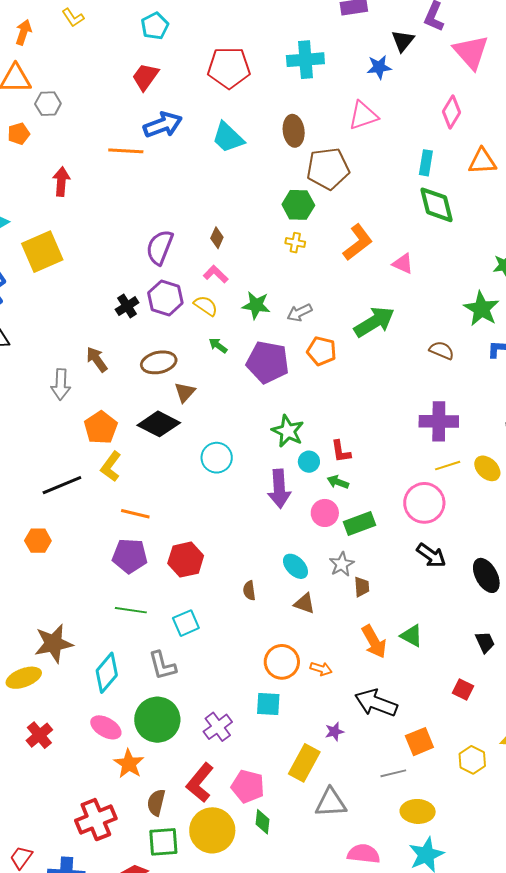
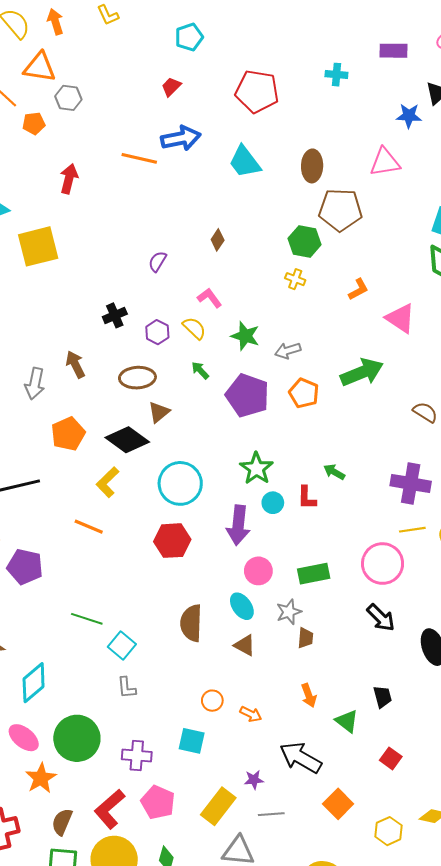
orange arrow: (23, 32) -> (55, 22), turned -45
cyan cross: (305, 60) -> (336, 75), moved, size x0.6
red trapezoid: (145, 77) -> (171, 87), size x0.7
brown diamond: (217, 238) -> (218, 240), moved
orange L-shape: (358, 242) -> (358, 289), size x0.6
purple semicircle: (160, 247) -> (157, 261), size x0.6
pink triangle: (403, 264) -> (400, 318), size x1.4
purple hexagon: (165, 298) -> (157, 332), moved, size x0.7
cyan circle: (217, 458) -> (180, 483), size x1.4
yellow L-shape: (111, 467) -> (108, 482), moved
green arrow: (338, 482) -> (334, 472), moved
pink circle: (325, 513) -> (258, 571), moved
purple pentagon: (130, 556) -> (25, 567), moved
red hexagon: (186, 560) -> (172, 541), moved
brown semicircle: (249, 591) -> (191, 623), size x1.8
green line: (131, 610) -> (87, 619), moved
cyan square: (186, 623) -> (122, 645), turned -36
green triangle: (412, 636) -> (347, 721), moved
orange arrow: (374, 642) -> (309, 695), size x0.7
black trapezoid: (485, 642) -> (382, 697), moved
orange circle: (282, 662) -> (212, 701), size x0.6
gray L-shape: (162, 666) -> (127, 688), moved, size x0.7
purple cross: (218, 727) -> (137, 756), turned 32
orange square: (419, 742) -> (338, 804), turned -32
gray line: (393, 773) -> (271, 814), moved
pink pentagon: (248, 786) -> (158, 802), moved

